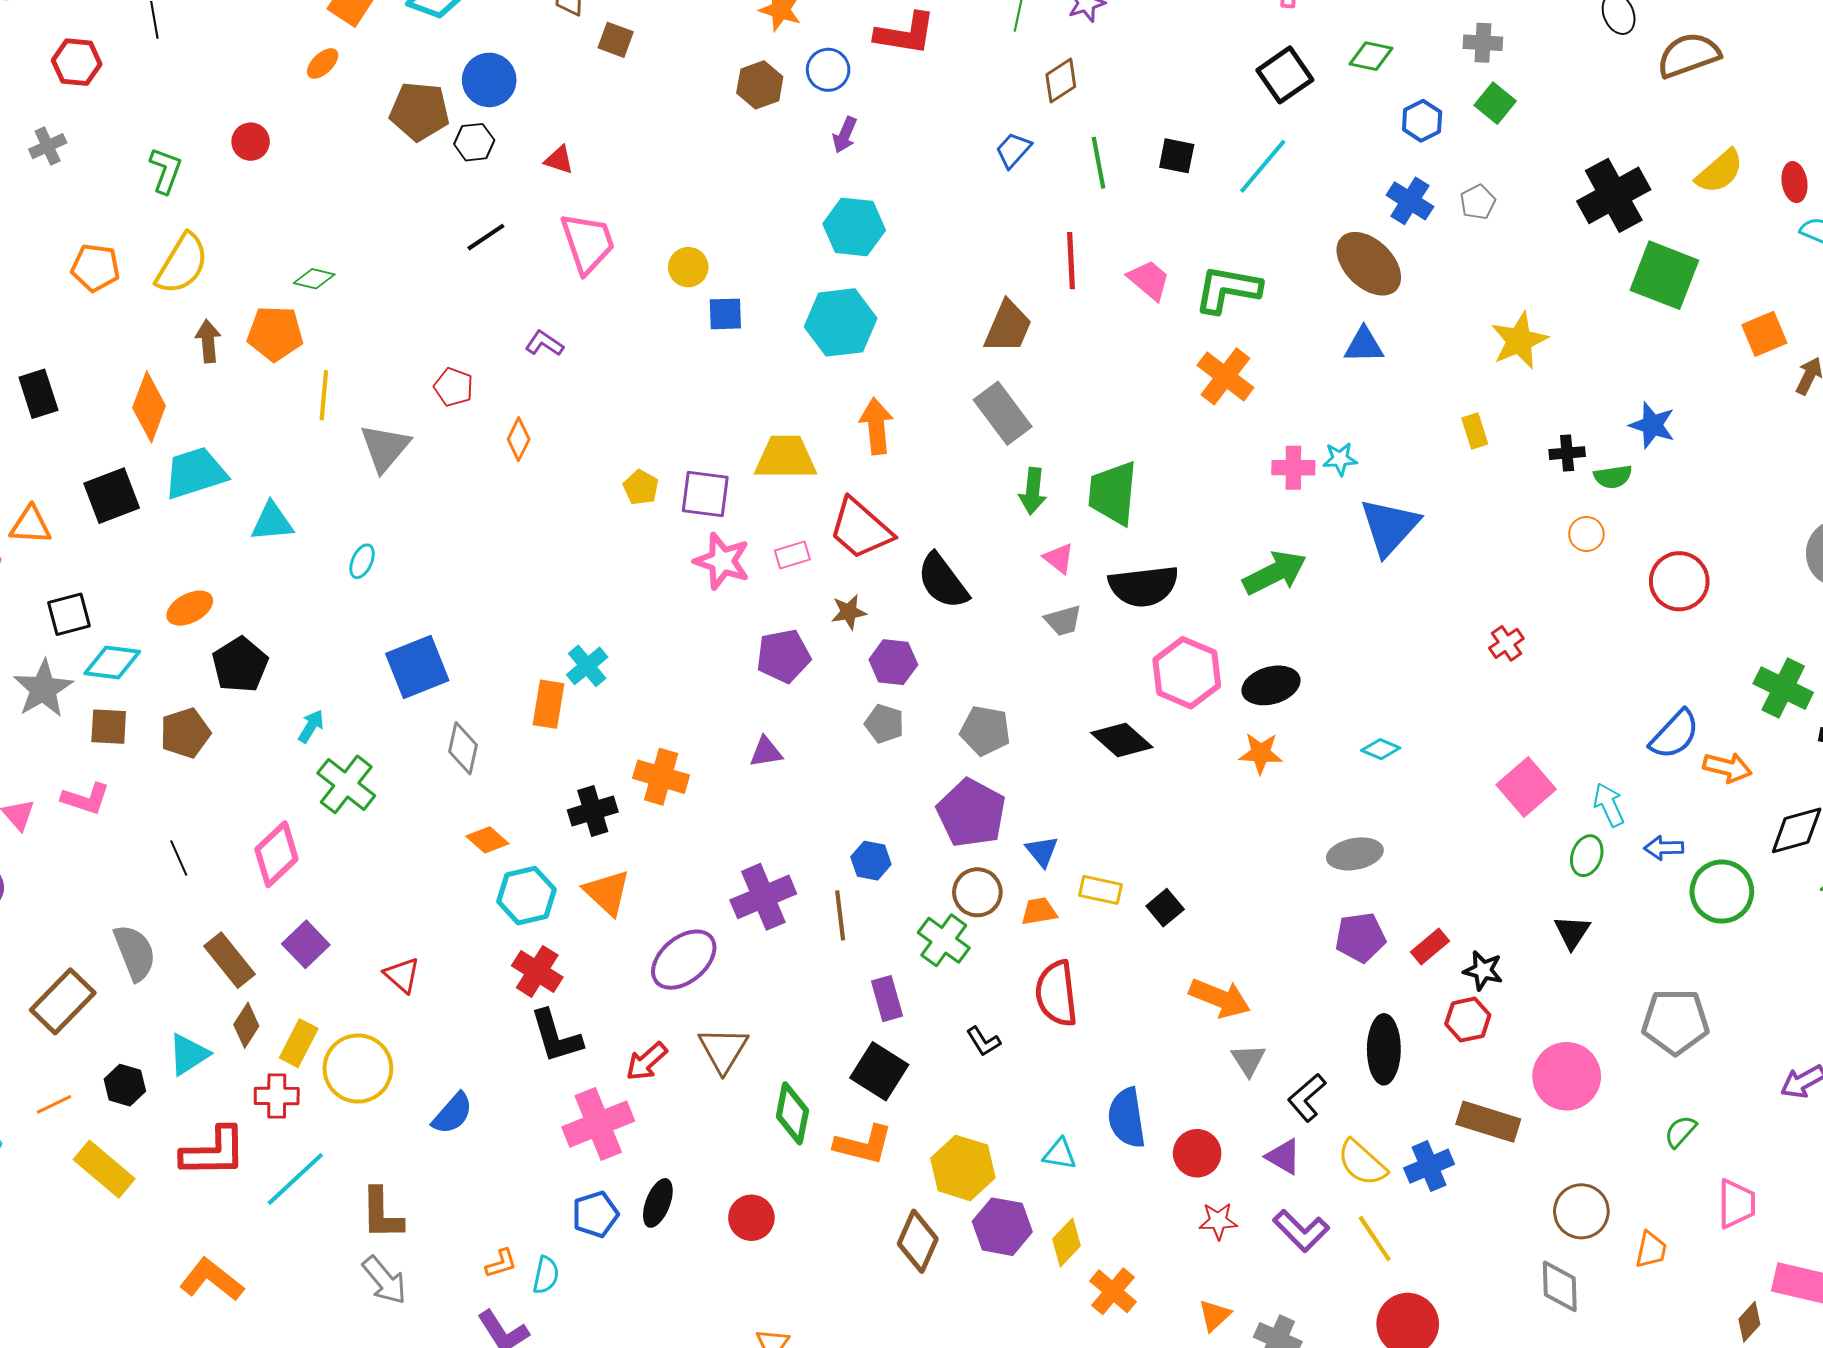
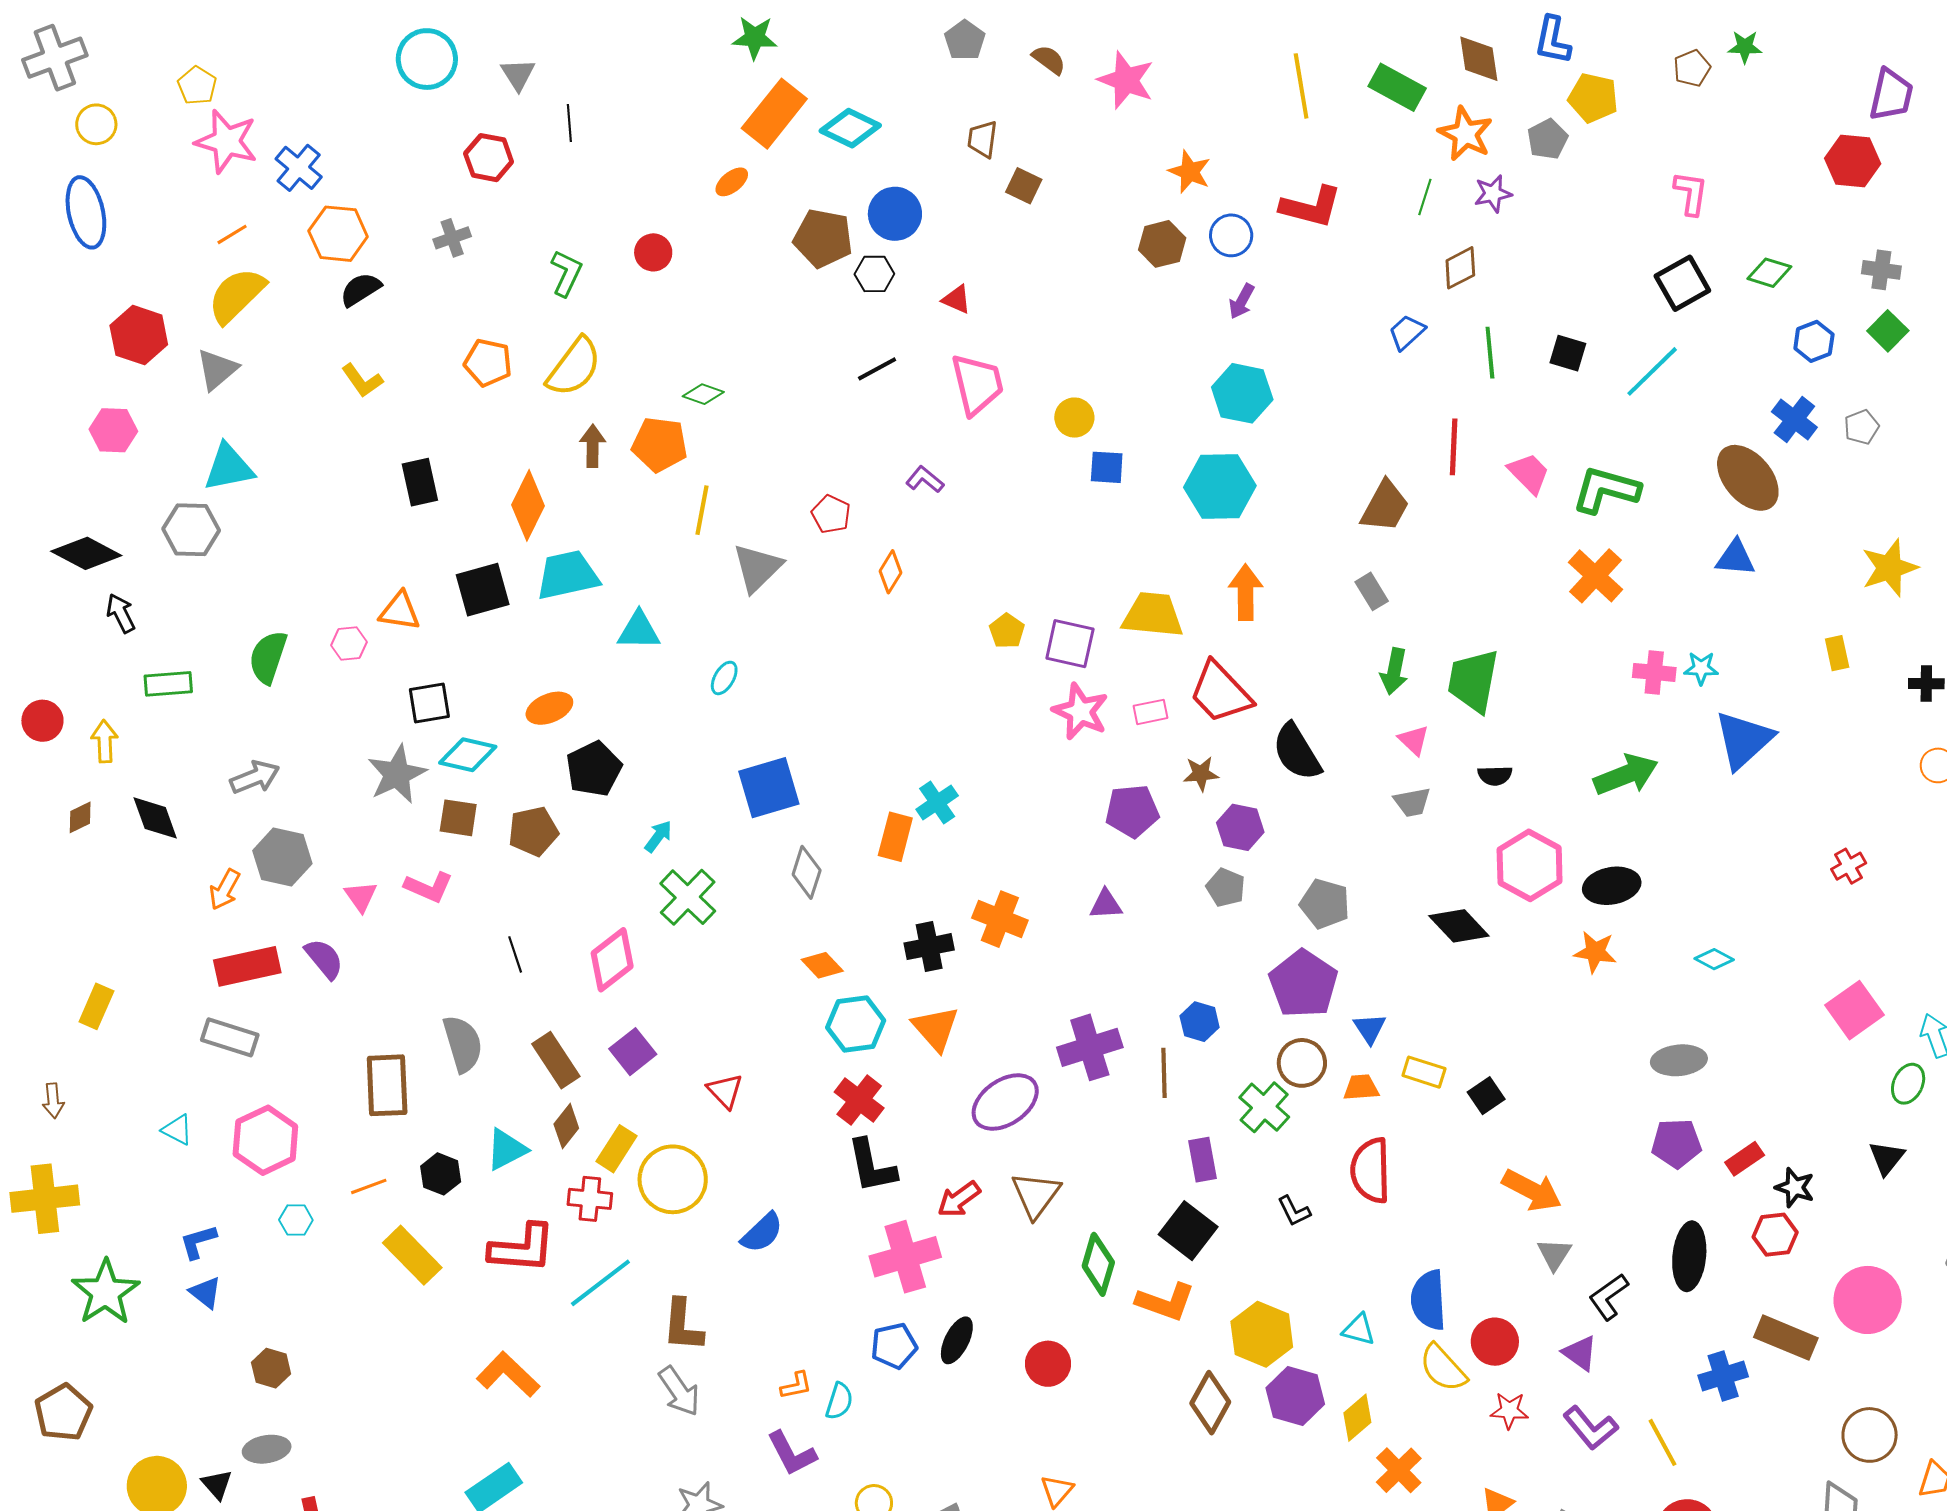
gray rectangle: (1003, 413) -> (1372, 591), size x0.6
black semicircle: (1144, 586) -> (1495, 776), size x0.5
brown rectangle: (63, 1001) -> (387, 1085), turned -52
yellow semicircle: (1362, 1163) -> (1443, 1368), moved

